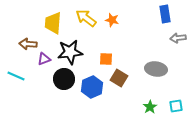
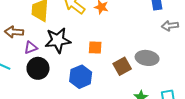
brown square: (119, 78) -> (122, 66), moved, turned 30
black circle: (64, 79) -> (38, 68), moved

